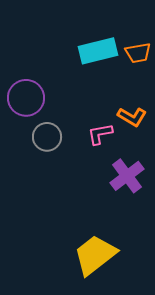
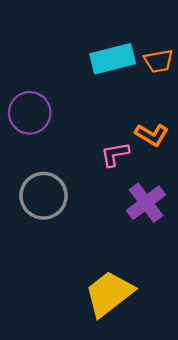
gray circle: (47, 137) -> (44, 196), moved, size x1.4

